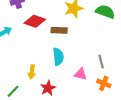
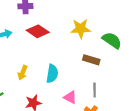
brown rectangle: (59, 30) -> (91, 60), moved
yellow arrow: (32, 72) -> (23, 73), moved

